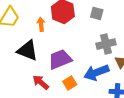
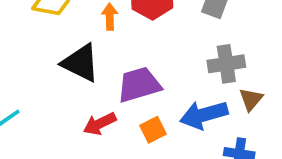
red arrow: (41, 82) -> (100, 124), turned -72

